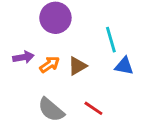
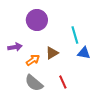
orange arrow: (50, 65) -> (33, 60), moved
red line: (93, 108) -> (63, 82), turned 32

